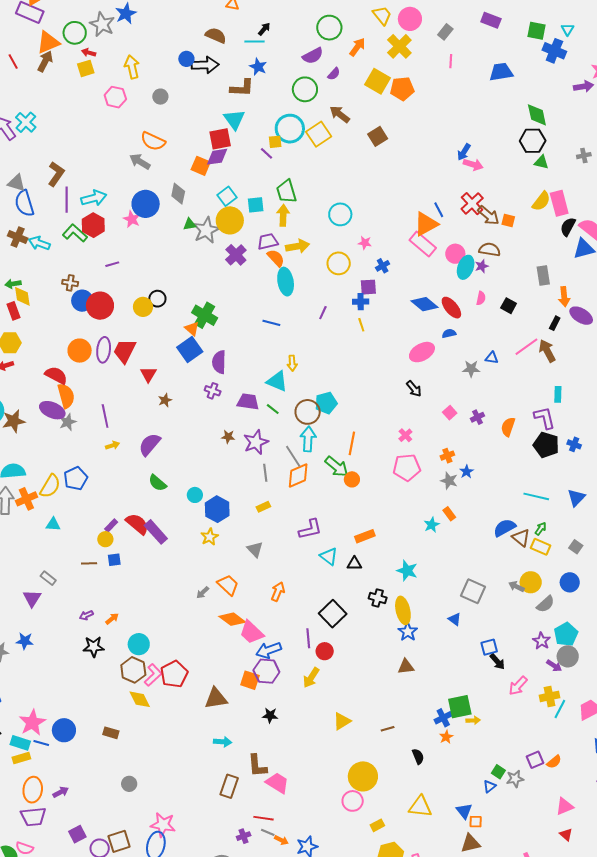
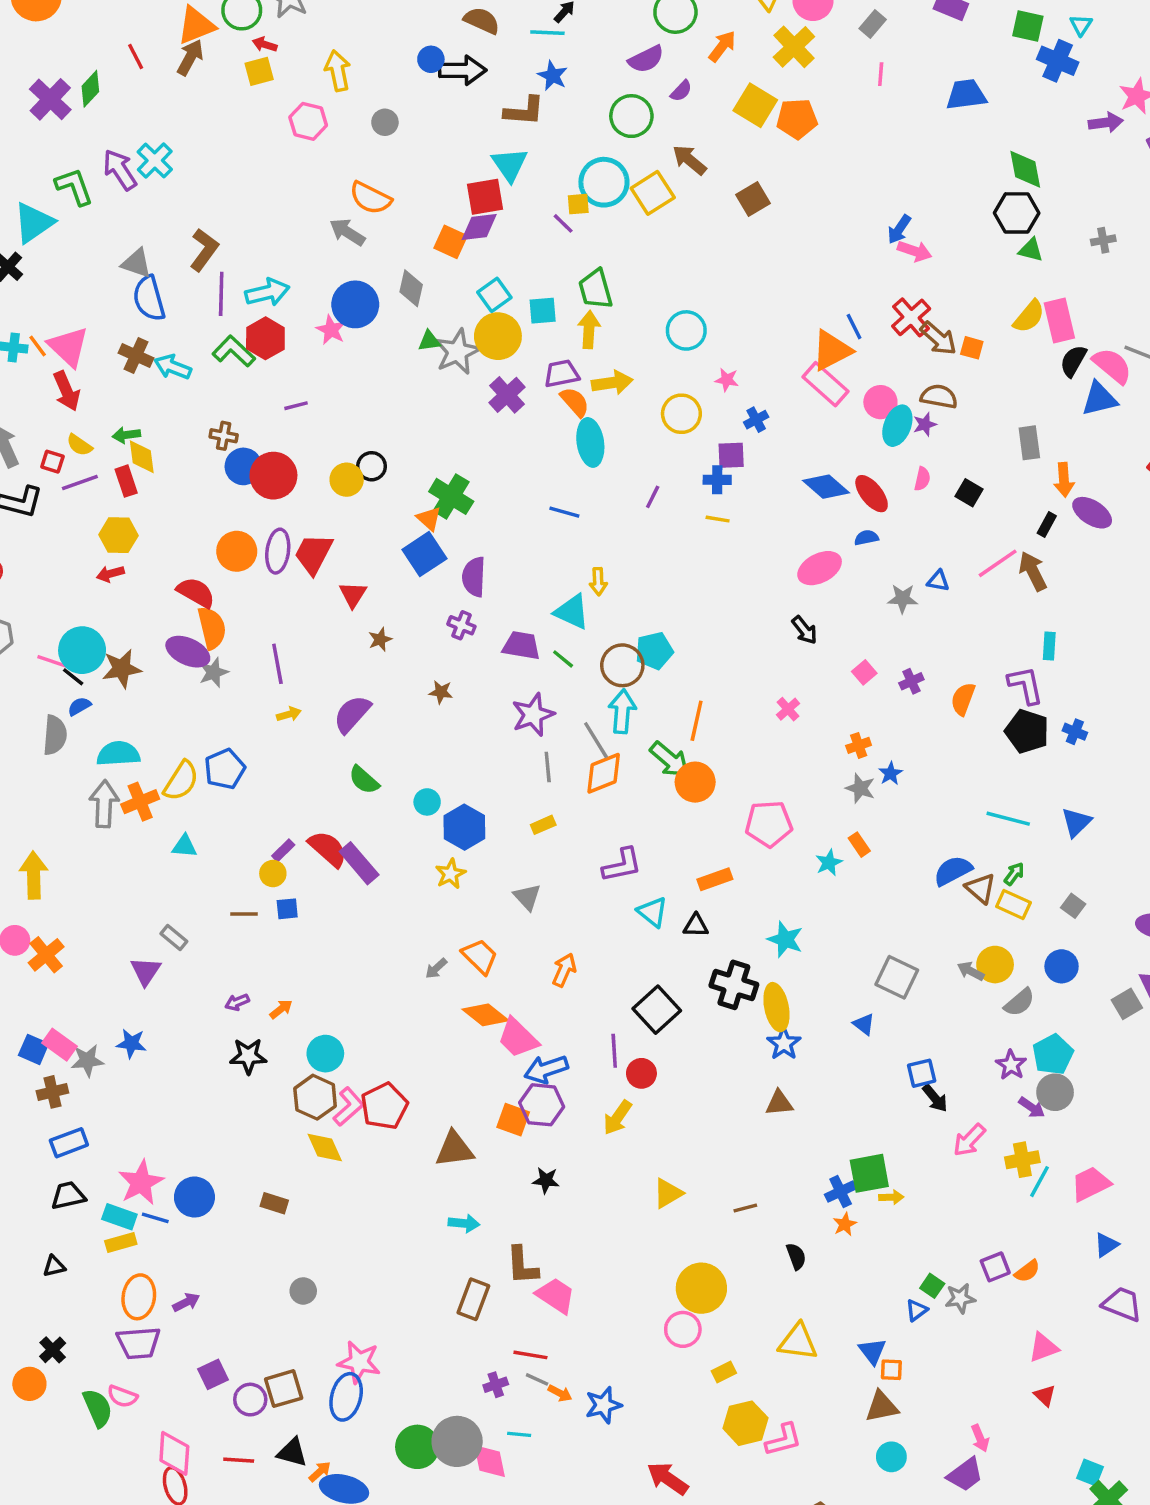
yellow line: (361, 325) -> (718, 519), turned -64
brown star: (228, 437) -> (441, 692), moved
pink pentagon: (407, 467) -> (769, 824), moved
orange circle: (352, 479) -> (695, 782), size x1.5
black cross: (378, 598) -> (734, 985), size x1.5

